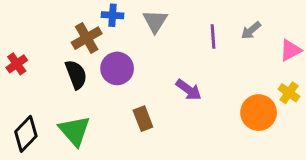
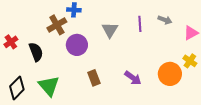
gray triangle: (155, 21) -> (110, 30), moved
gray arrow: (251, 30) -> (165, 20), turned -120
black semicircle: (76, 75) -> (36, 52), moved
purple arrow: (189, 90) -> (133, 78), moved

